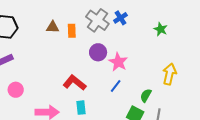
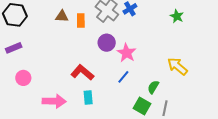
green star: (161, 29) -> (177, 16), moved
yellow arrow: (169, 74) -> (177, 66), turned -65

